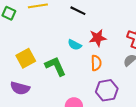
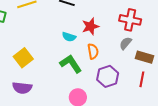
green L-shape: (55, 66) -> (71, 64), moved

